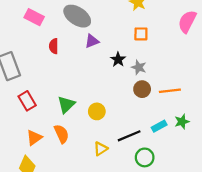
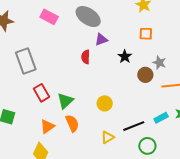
red semicircle: (54, 46) -> (86, 57), moved
gray star: (139, 67) -> (159, 63), moved
brown circle: (142, 89) -> (145, 75), moved
green triangle: (66, 105) -> (65, 101), moved

